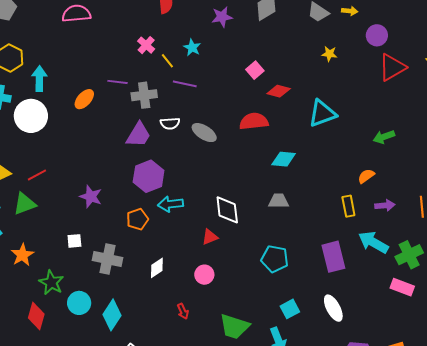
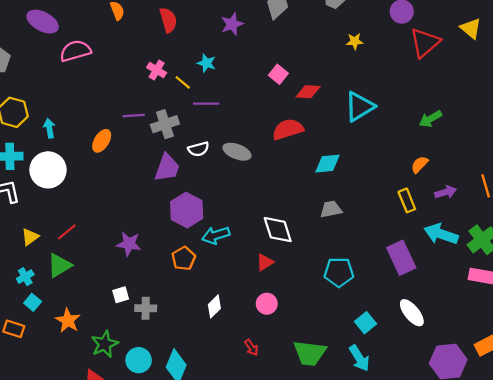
cyan arrow: (39, 79) -> (49, 128), size x0.7
gray cross: (108, 259) -> (146, 308), moved, size x0.7
green star: (51, 283) -> (105, 344), turned 30

